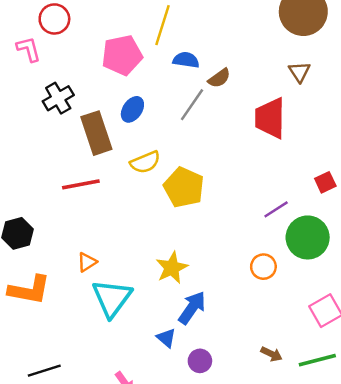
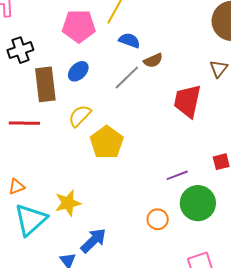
yellow semicircle: (145, 162) -> (80, 116), turned 145
yellow star: (172, 268) -> (68, 203), moved

